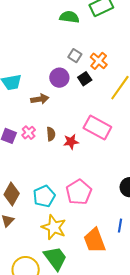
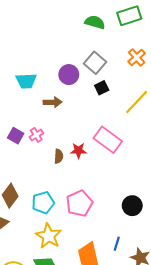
gray square: (75, 56) -> (95, 63), size x1.5
orange cross: (99, 61) -> (137, 57), moved
purple circle: (59, 78) -> (69, 75), moved
brown semicircle: (51, 134) -> (59, 156), moved

